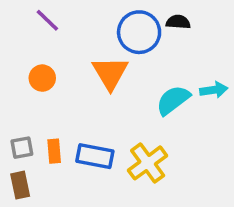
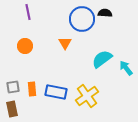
purple line: (47, 20) -> (28, 12), turned 35
orange triangle: (110, 73) -> (65, 43), size x0.6
cyan arrow: (214, 90) -> (126, 68), moved, turned -119

